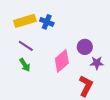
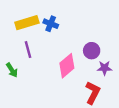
purple line: (26, 46) -> (28, 50), turned 42
green arrow: (25, 65) -> (12, 70), moved

